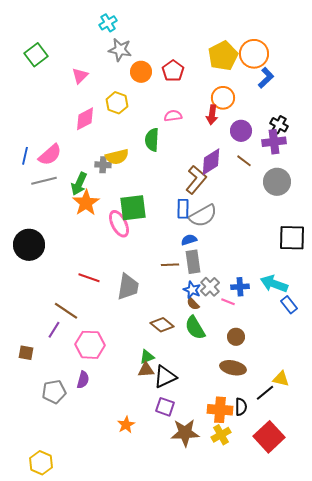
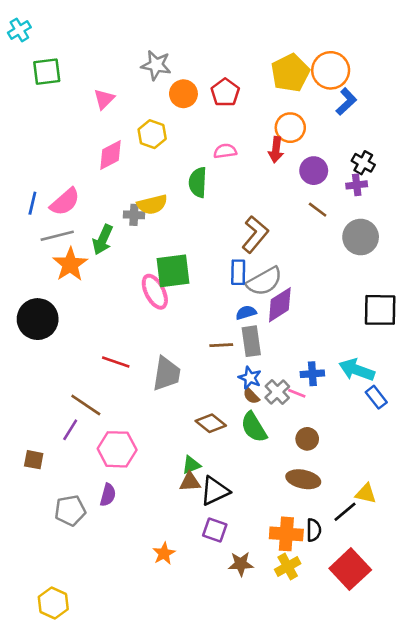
cyan cross: (108, 23) -> (19, 30), moved
green square: (36, 55) -> (47, 72), turned 30
purple cross: (274, 142) -> (357, 185), size x0.7
purple diamond: (211, 162) -> (280, 305), moved
orange star: (86, 203) -> (70, 264), moved
gray cross: (210, 287) -> (277, 392), moved
brown star: (185, 433) -> (241, 564), size x0.7

